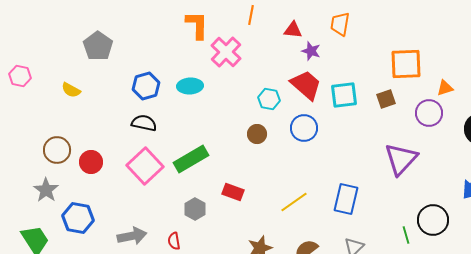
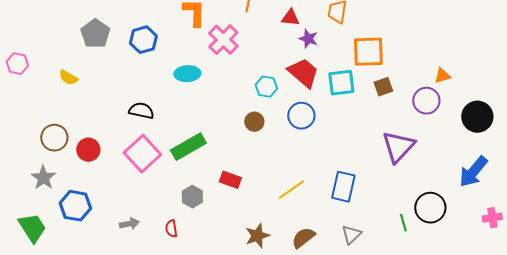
orange square: (406, 64) -> (368, 52), moved
blue hexagon: (146, 86) -> (143, 40), moved
gray arrow: (132, 236) -> (129, 224), size x0.7

